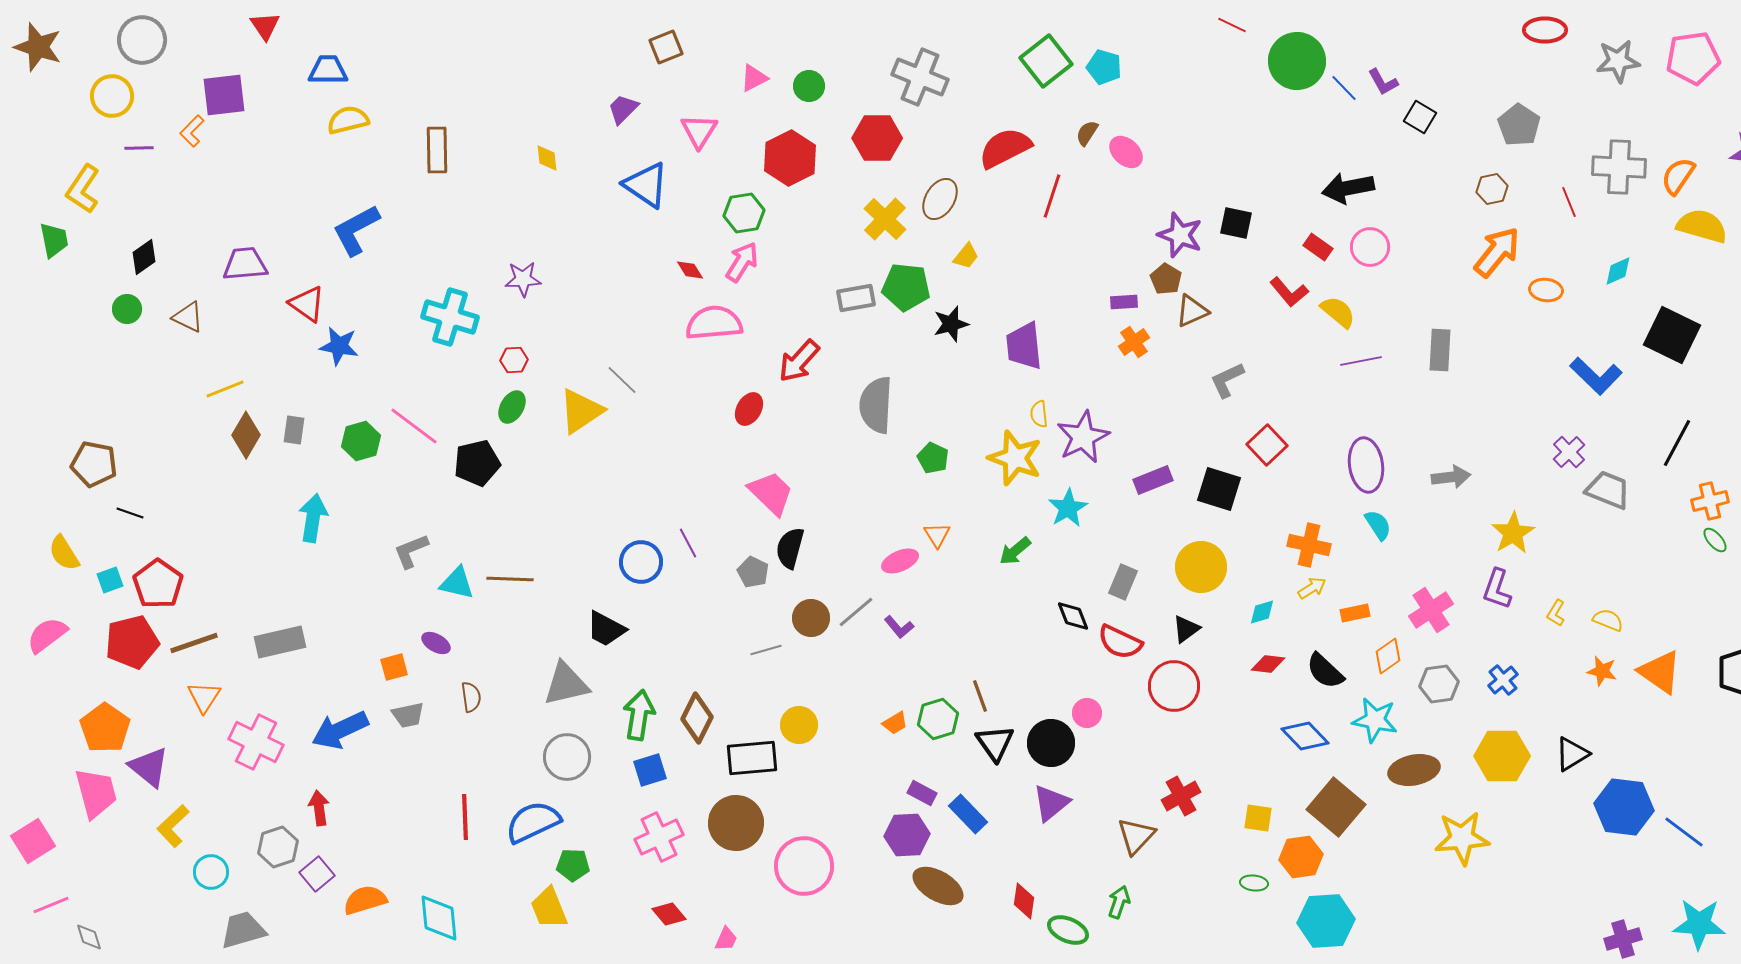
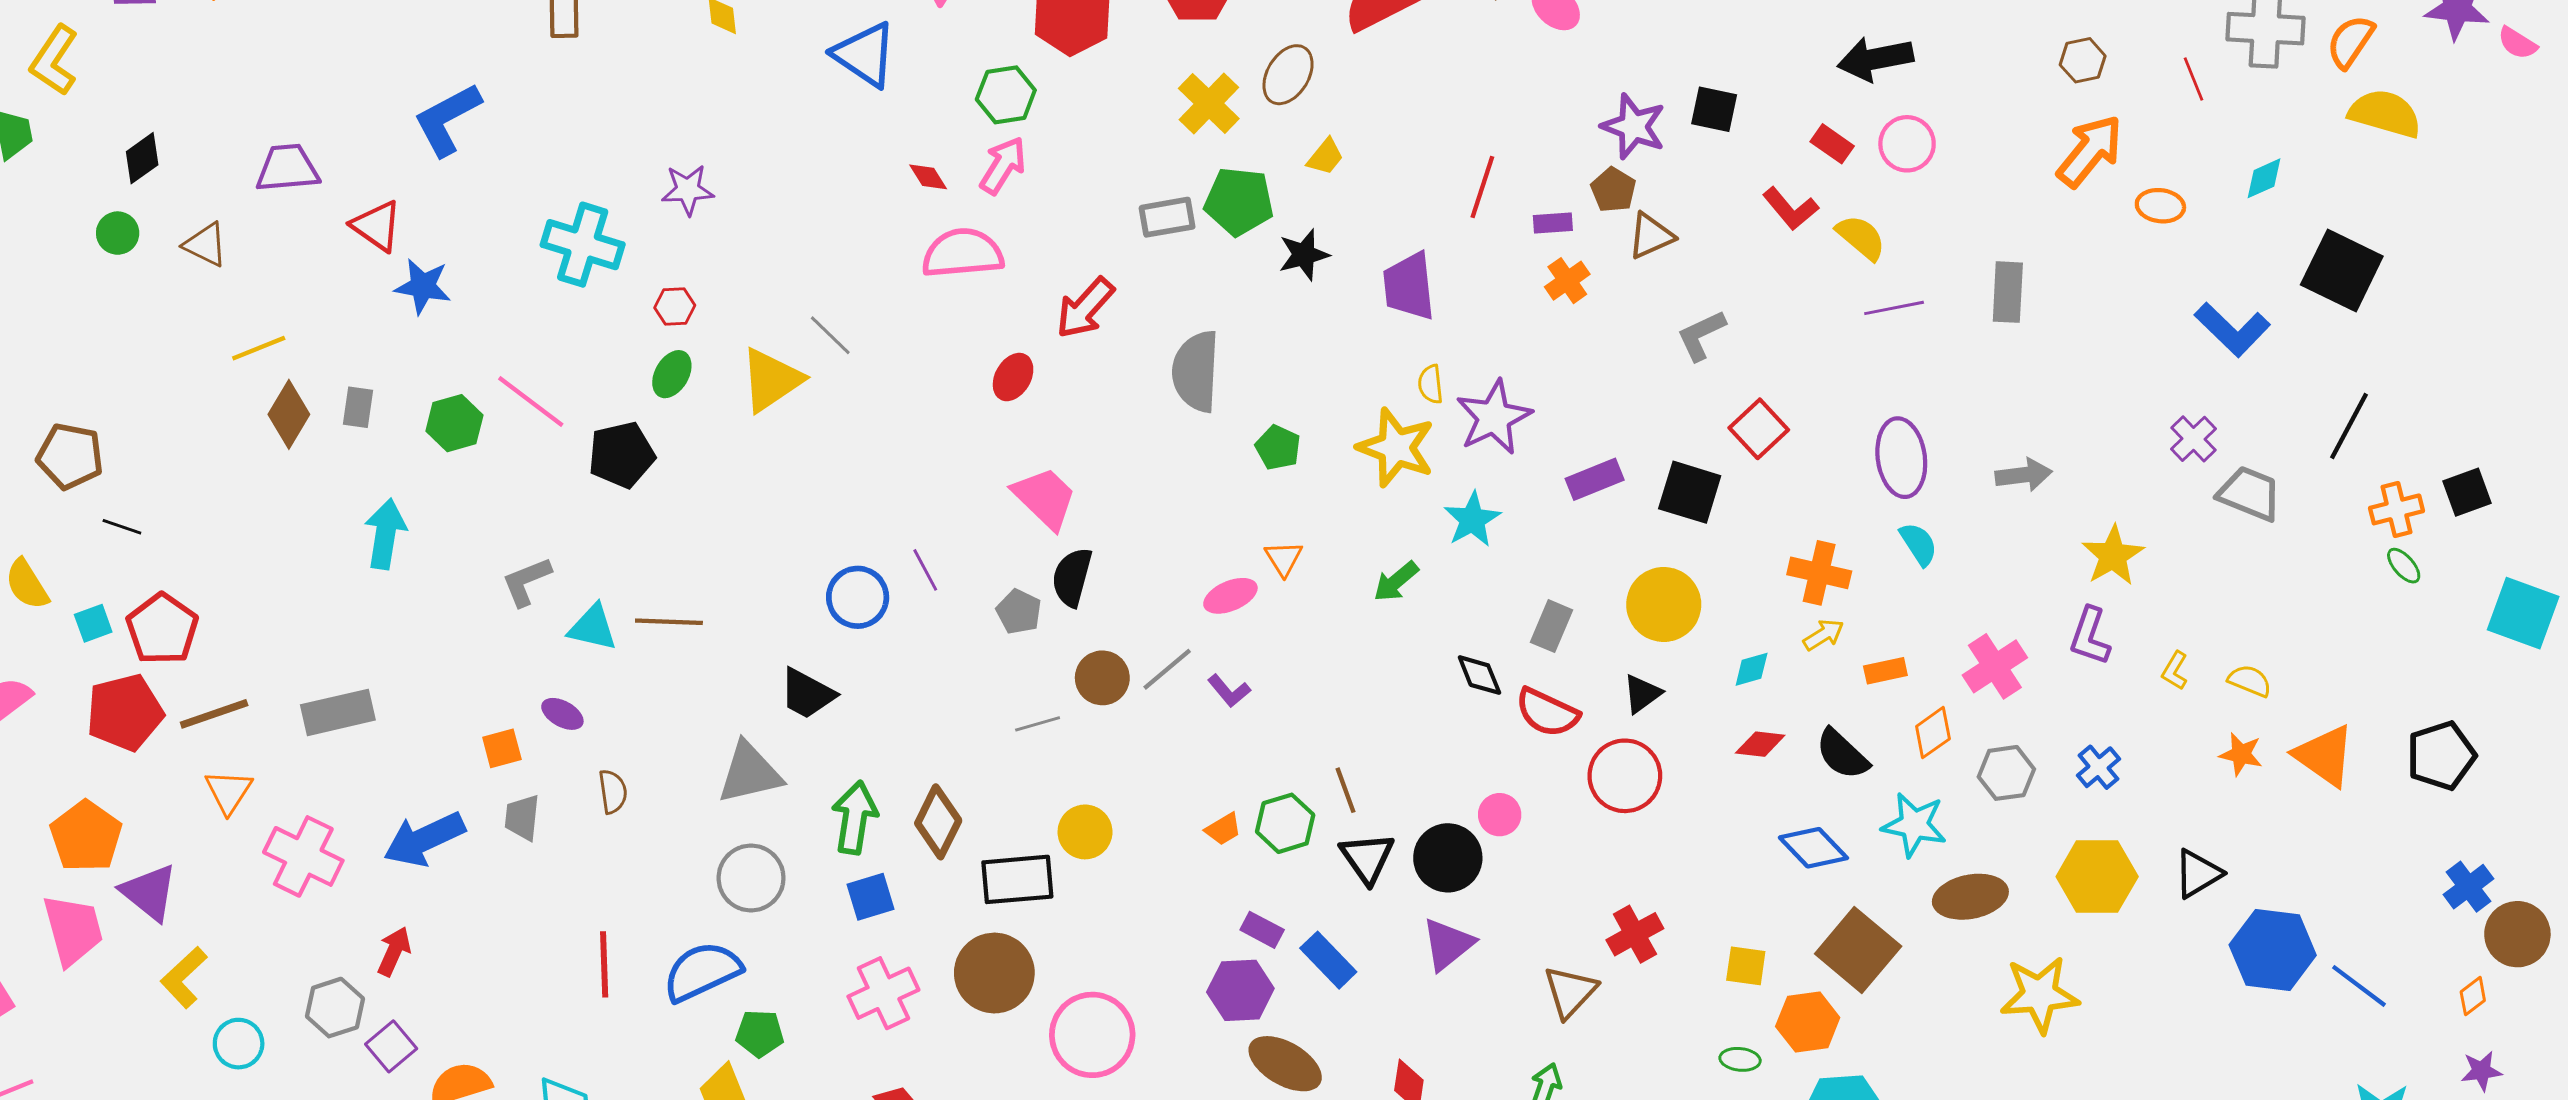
red line: (1052, 196) -> (1482, 187), moved
gray trapezoid: (408, 715) -> (522, 818), turned 108
red arrow: (319, 808) -> (394, 951), turned 32

